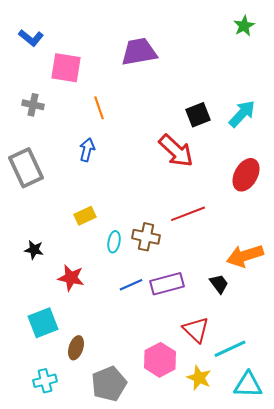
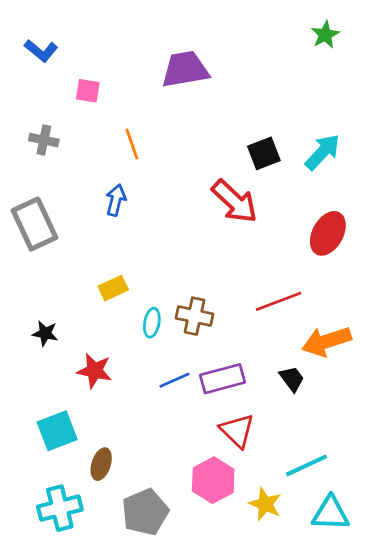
pink square: (66, 68) -> (88, 91), size x0.6
red line: (188, 214) -> (279, 301), moved
red triangle: (196, 330) -> (237, 431), moved
cyan cross: (45, 381) -> (60, 508), size x1.4

